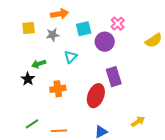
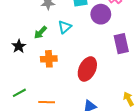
green arrow: (39, 64) -> (40, 32), moved, turned -32
purple rectangle: (114, 77) -> (121, 44), moved
yellow arrow: (138, 122) -> (129, 99), turned -88

